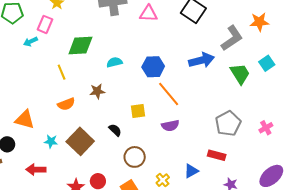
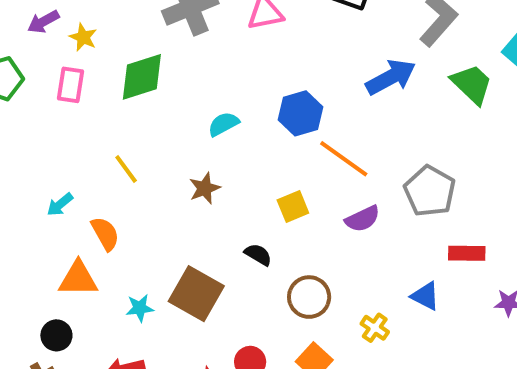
cyan arrow: (30, 42) -> (60, 205), moved
green diamond: (80, 45) -> (142, 77), moved
orange semicircle: (66, 104) -> (105, 234), moved, turned -84
gray pentagon: (228, 124) -> (430, 191), moved
blue triangle: (191, 171) -> (425, 296), turned -49

